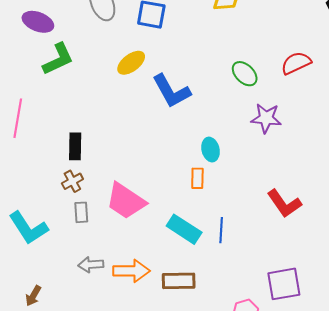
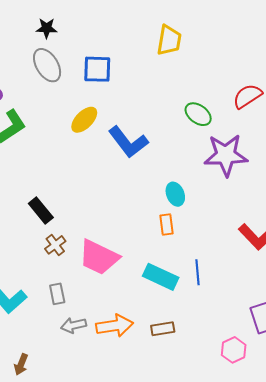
purple star: (266, 118) -> (226, 155), size x1.4
black rectangle: (75, 146) -> (41, 211), turned -32
brown cross: (72, 181) -> (55, 245), moved
gray rectangle: (81, 212) -> (57, 294), moved
brown rectangle: (179, 281) -> (163, 329), size x0.7

